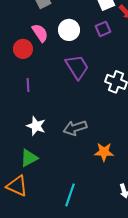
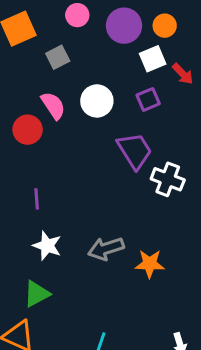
purple trapezoid: (77, 67) -> (135, 151), moved
purple line: (28, 85) -> (37, 199), moved
orange star: (104, 152) -> (150, 264), moved

